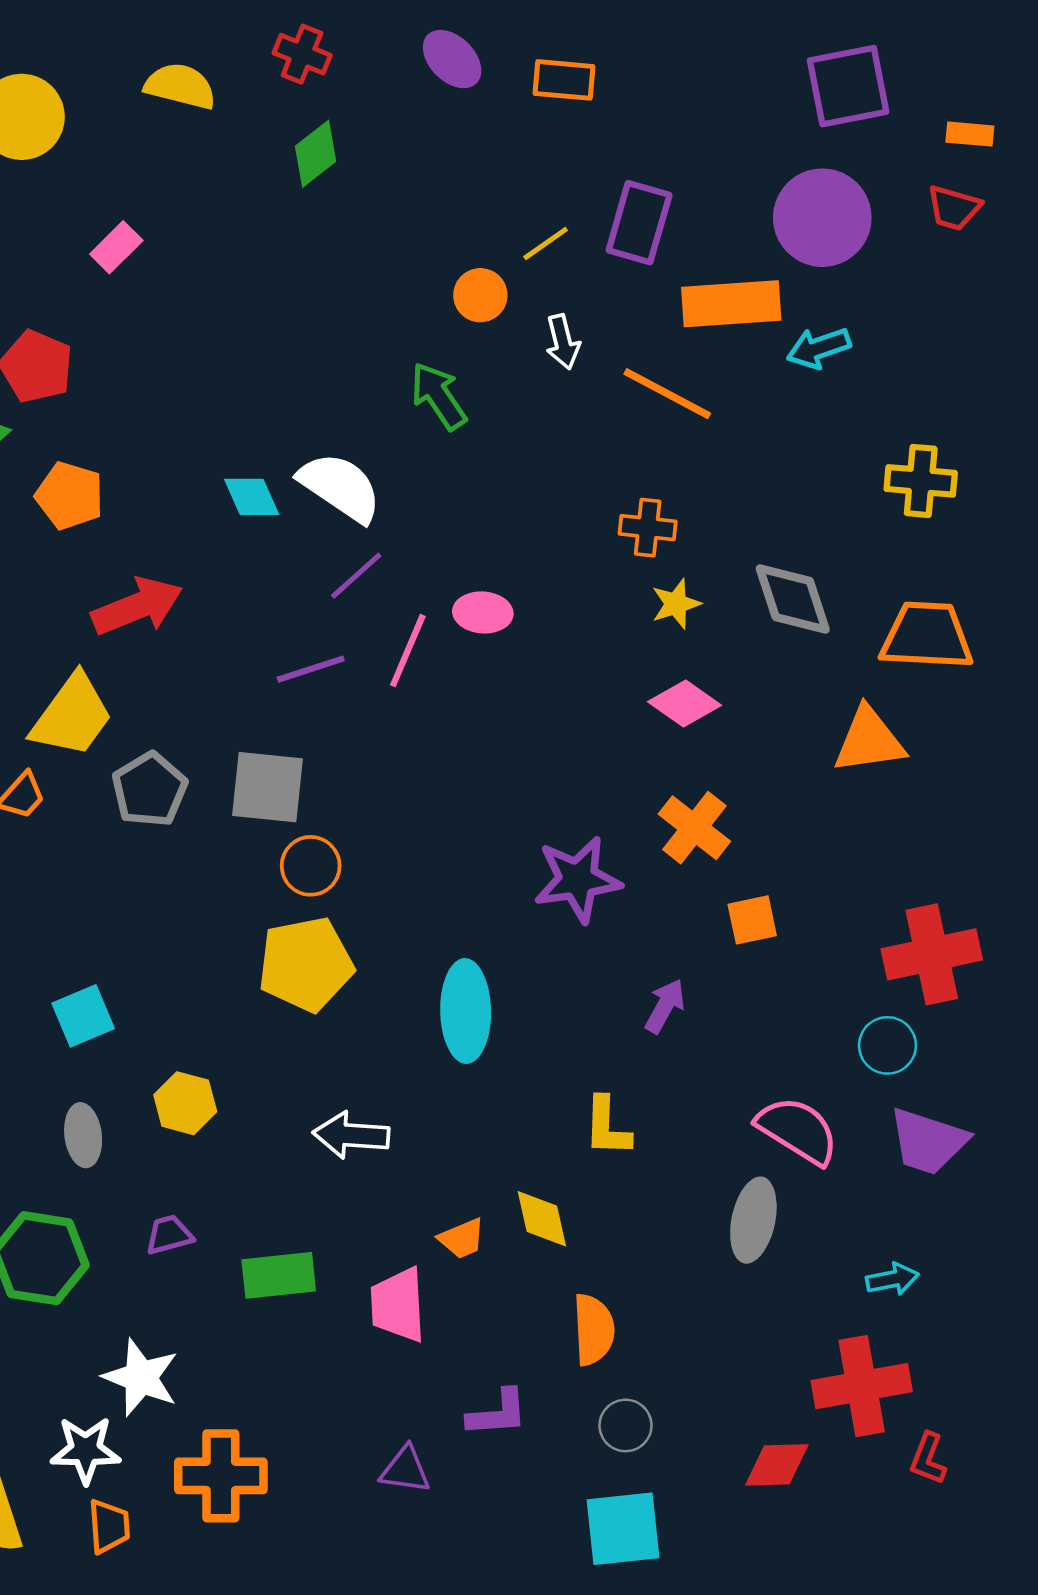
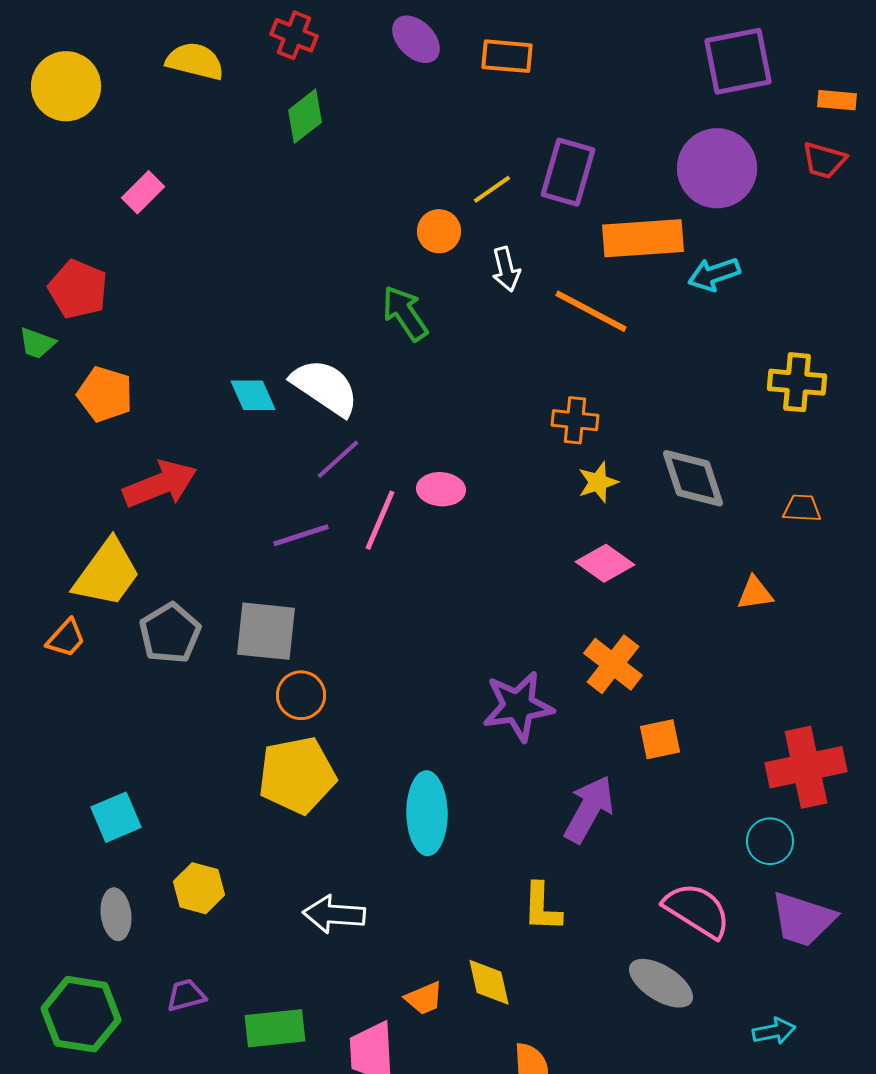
orange trapezoid: (927, 636) -> (802, 508), size x0.5
orange triangle: (869, 740) -> (755, 593), size x0.6
purple arrow: (665, 1006) -> (589, 809), size x1.5
gray ellipse: (753, 1220) -> (661, 983), turned -70

